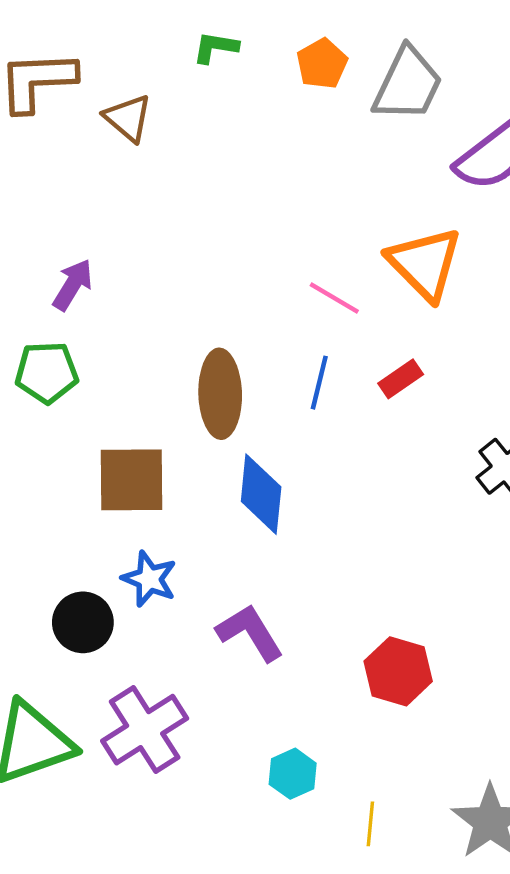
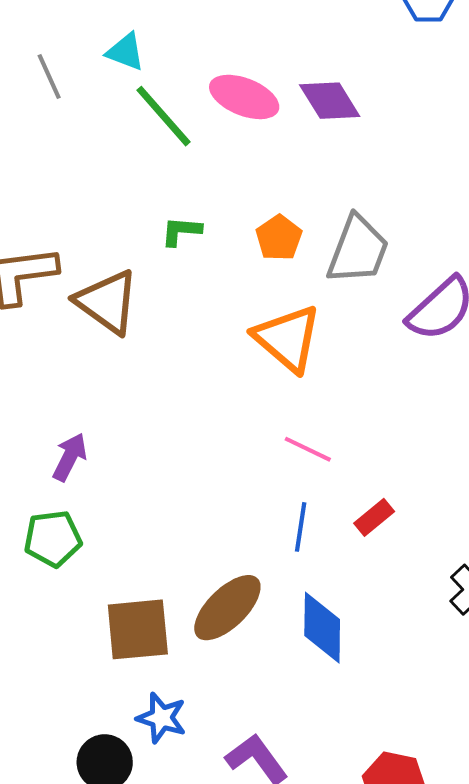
brown triangle: (128, 118) -> (107, 302), size x1.5
orange triangle: (425, 264) -> (287, 338), moved
brown ellipse: (220, 394) -> (227, 608), moved, turned 52
blue diamond: (261, 494) -> (322, 628), moved

